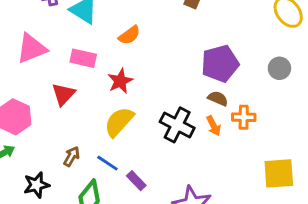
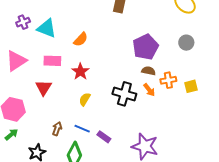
yellow semicircle: (119, 122) -> (85, 99), size x0.6
yellow square: (279, 173) -> (191, 86), moved, size x0.6

